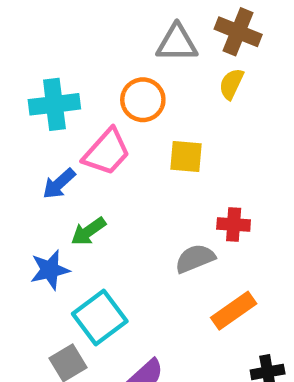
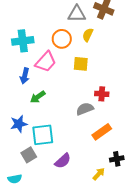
yellow semicircle: (231, 84) -> (88, 35), moved
blue arrow: (59, 184) -> (25, 76), turned -35
blue star: (50, 270) -> (19, 124), moved
cyan square: (100, 317) -> (43, 135), turned 30

